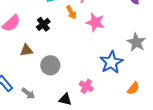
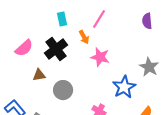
pink star: (95, 22) -> (100, 57), moved
black cross: (43, 24) -> (56, 49), size x1.6

